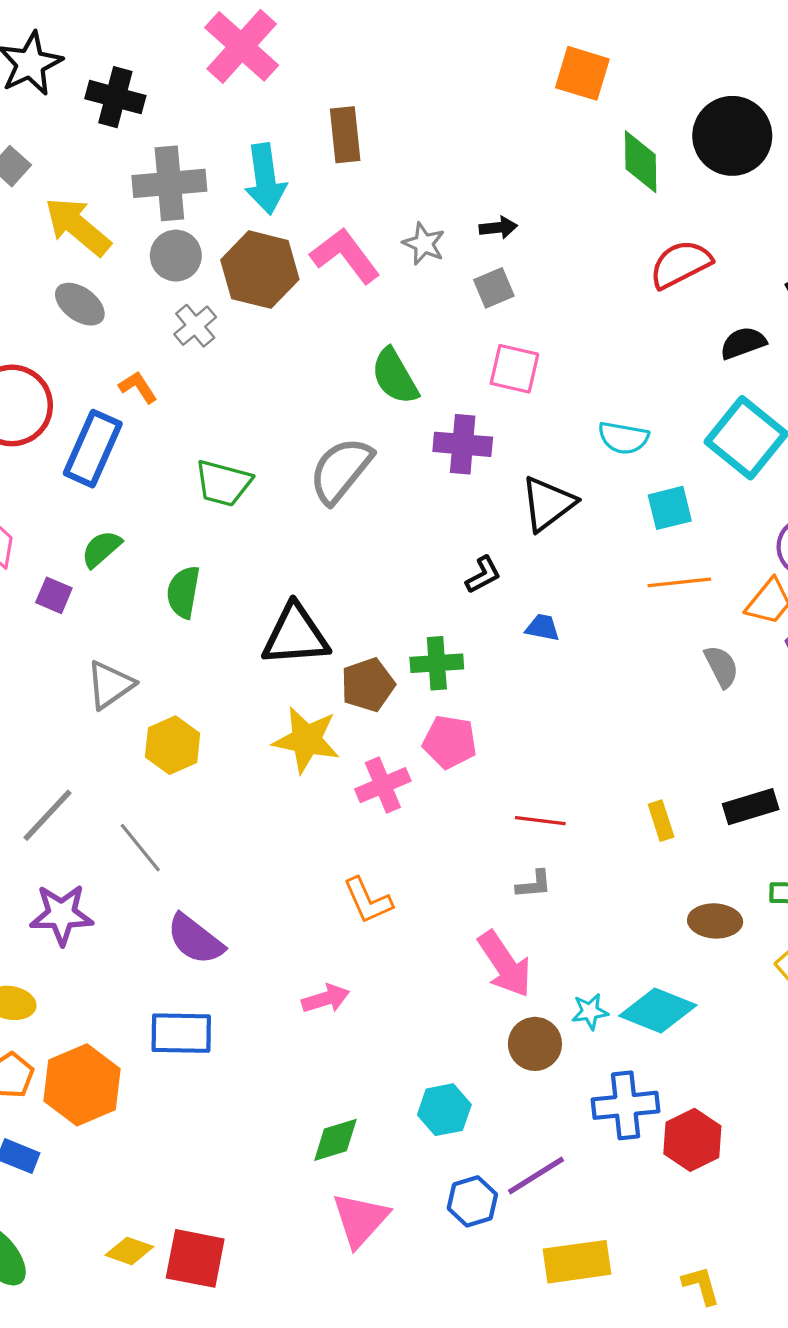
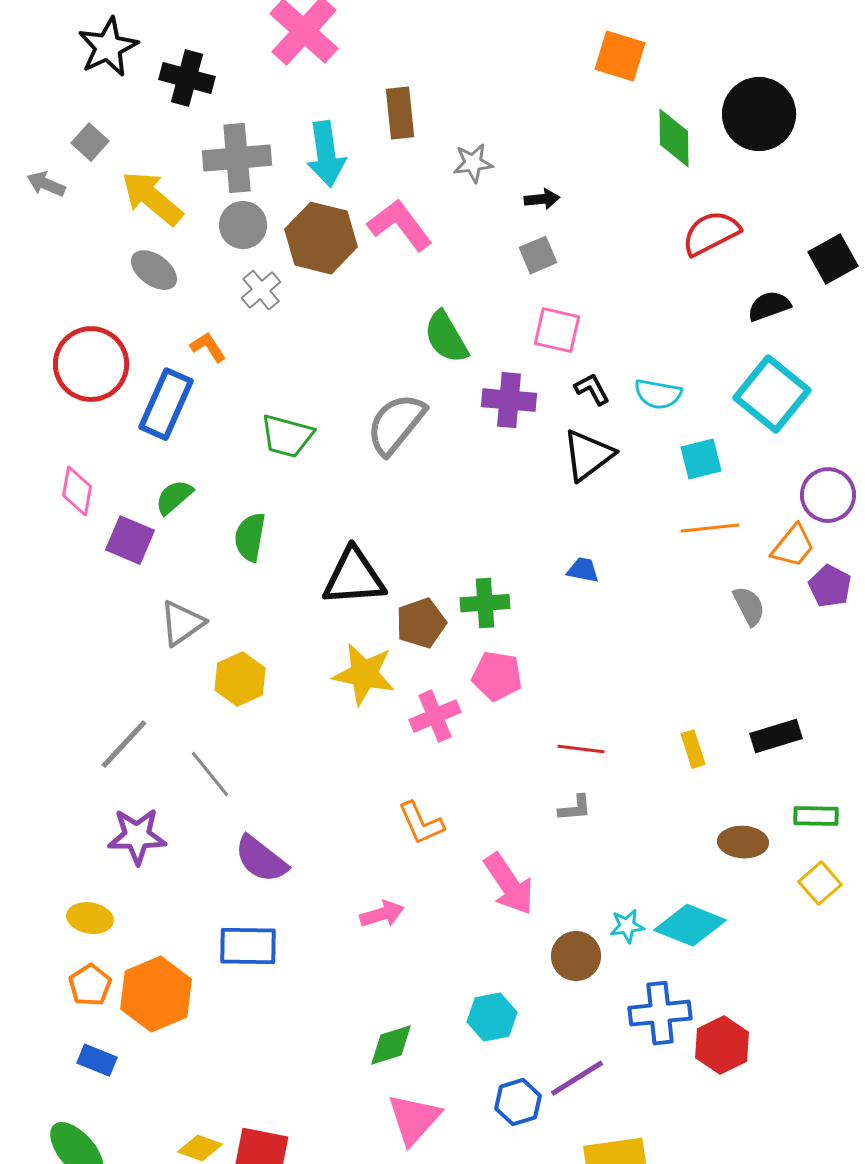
gray star: (424, 244) -> (473, 163), moved, turned -30
black L-shape: (483, 575) -> (592, 389), moved, turned -90
purple square: (54, 595) -> (130, 540), size x1.4
pink arrow: (505, 964) -> (509, 884), moved

